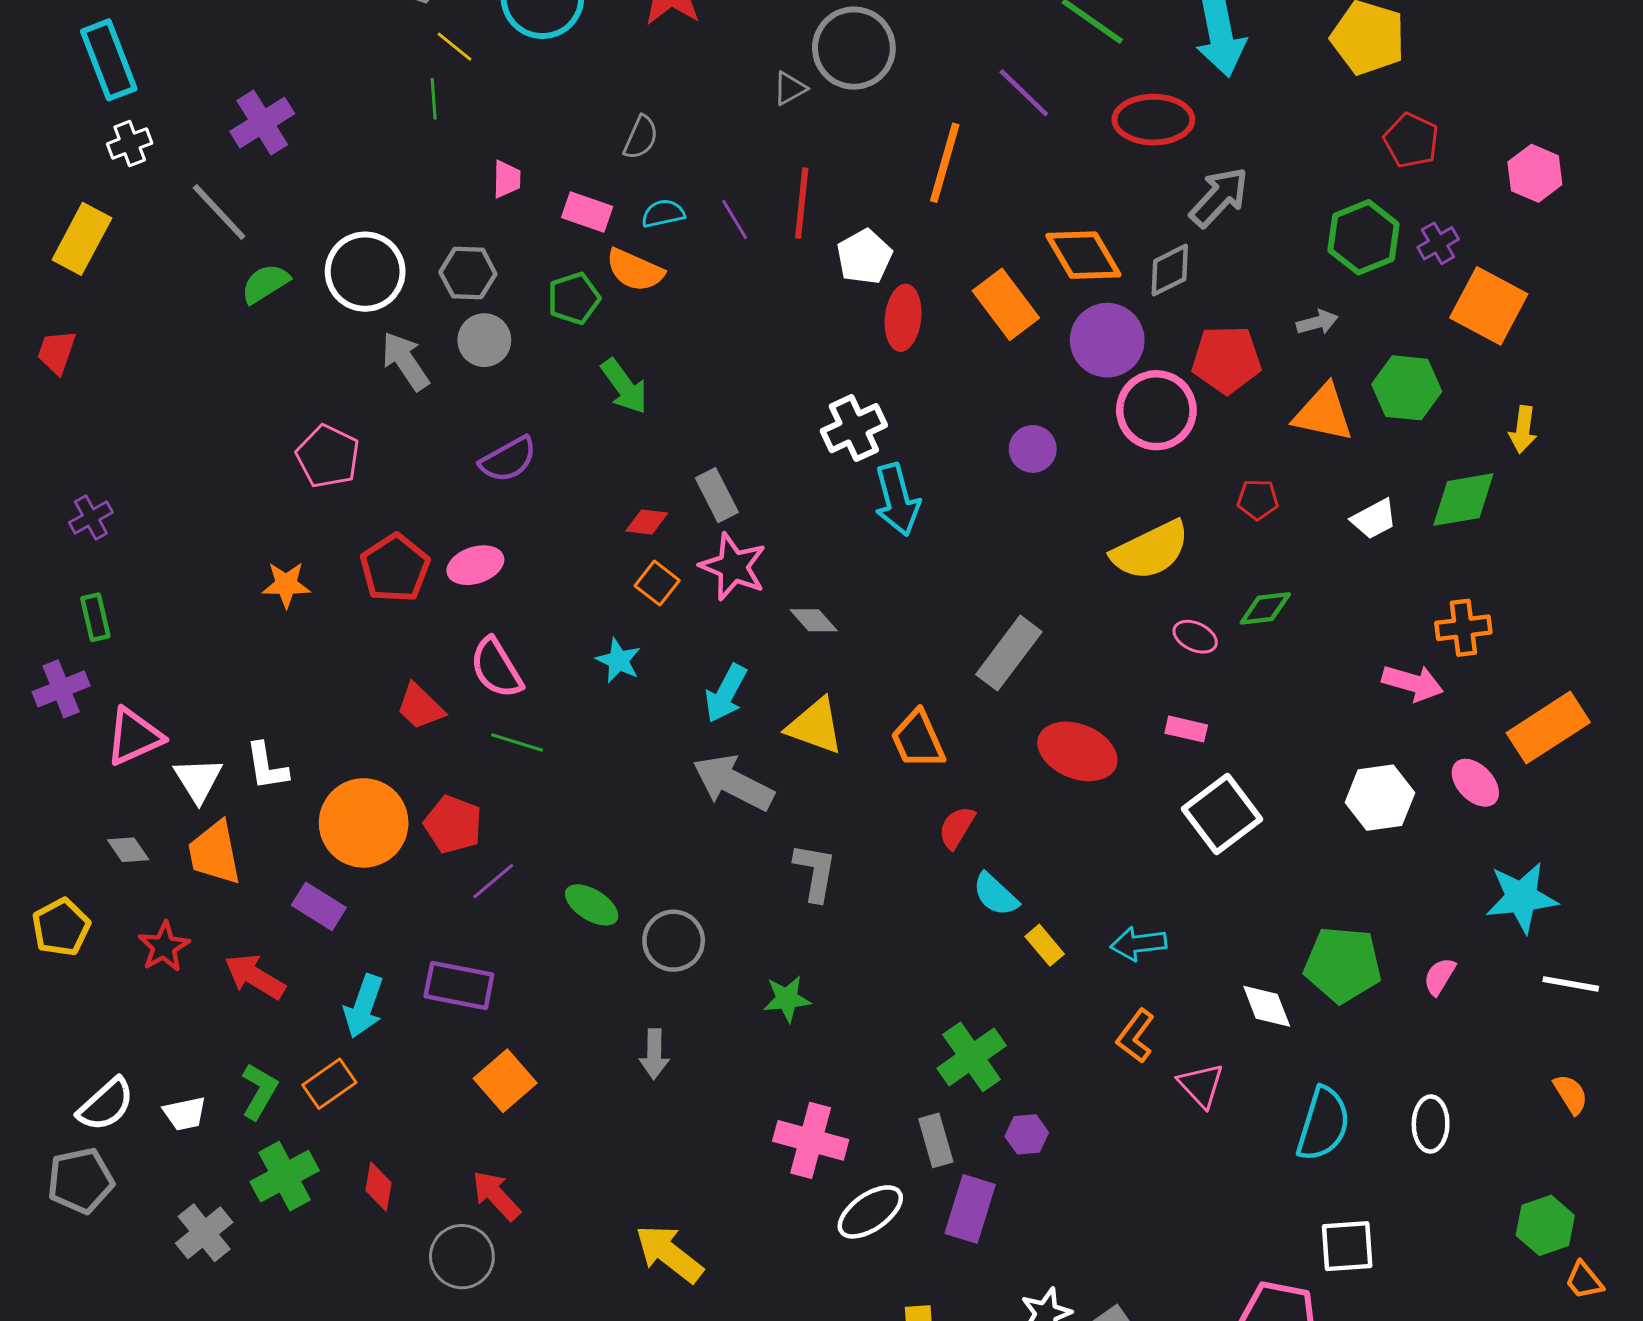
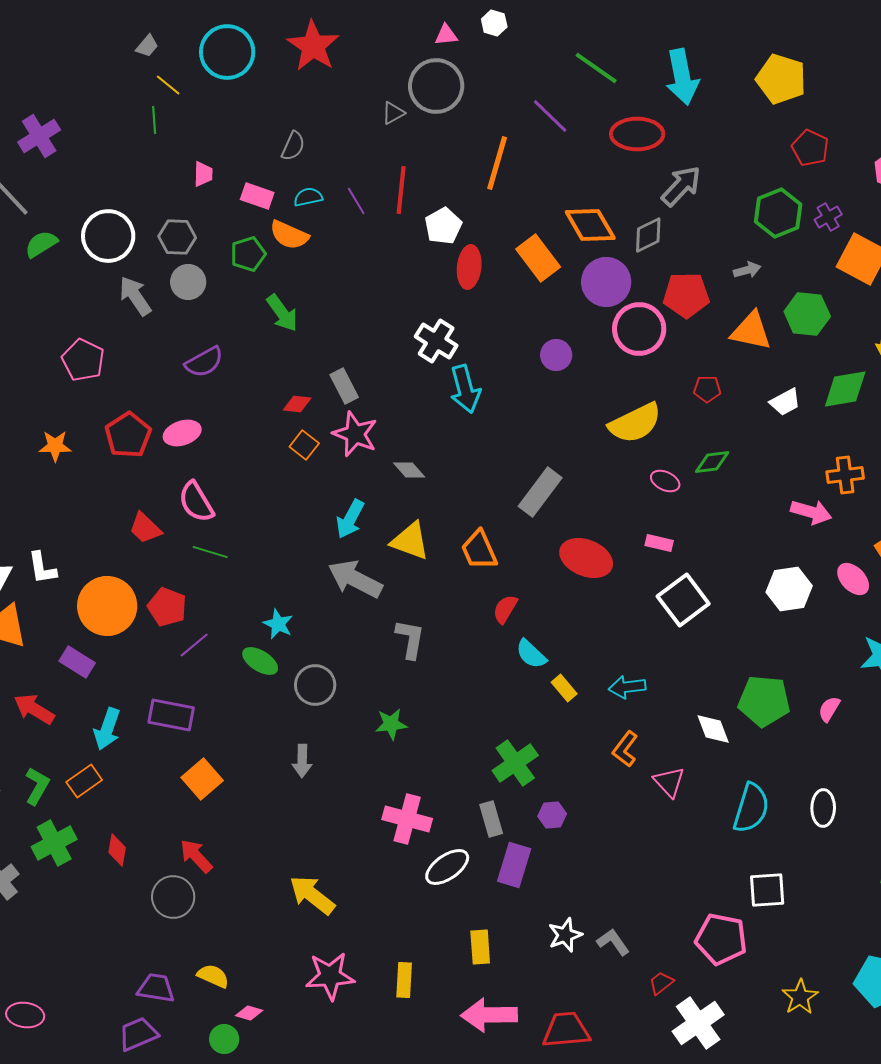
white cross: (854, 428) -> (436, 341), turned -33
cyan star: (618, 661) -> (278, 624), moved

